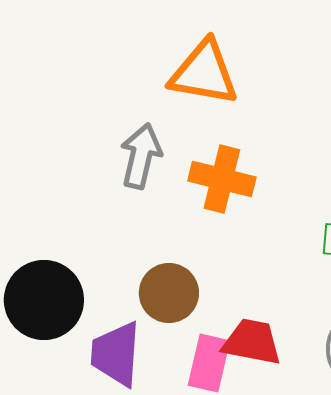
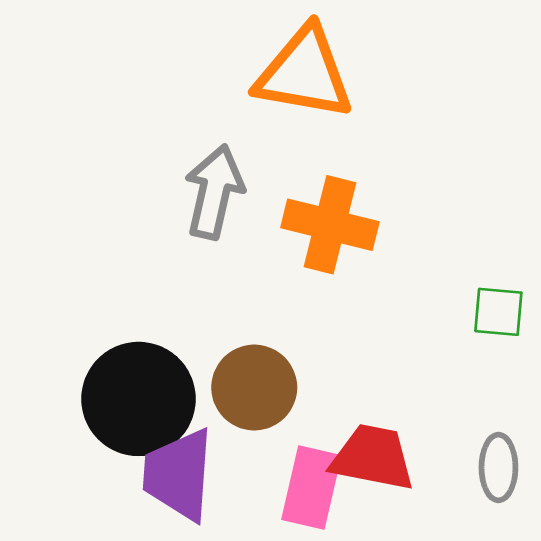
black circle: (44, 300) -> (139, 399), moved

